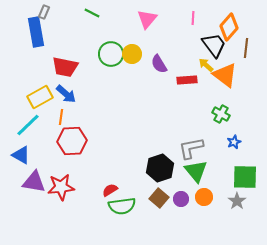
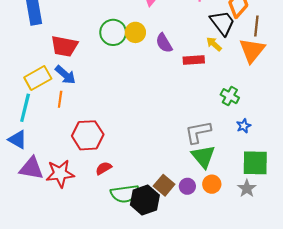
orange triangle: (225, 75) -> (252, 50), moved, turned 32
cyan line: (28, 125) -> (25, 108), turned -32
red hexagon: (72, 141) -> (88, 135), moved
black hexagon: (160, 168) -> (145, 200), moved
red semicircle: (110, 190) -> (104, 168), moved

